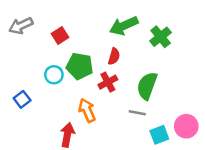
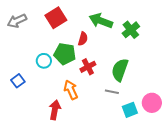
green arrow: (124, 26) -> (101, 21), turned 45
red square: (60, 36) -> (56, 18), moved, size x1.5
red semicircle: (114, 56) -> (83, 39), moved

